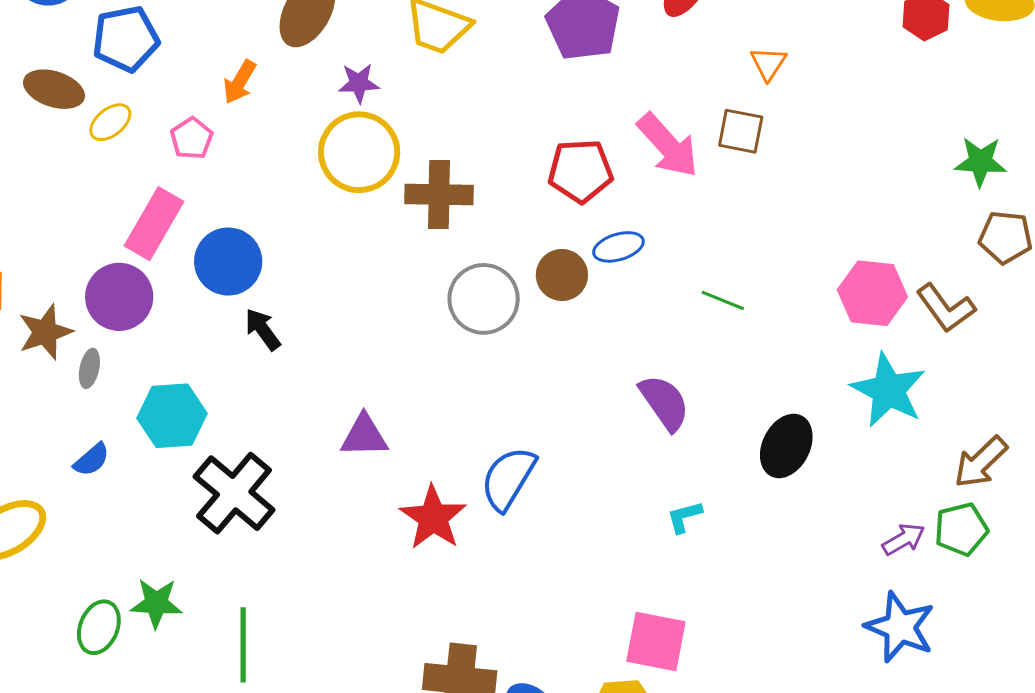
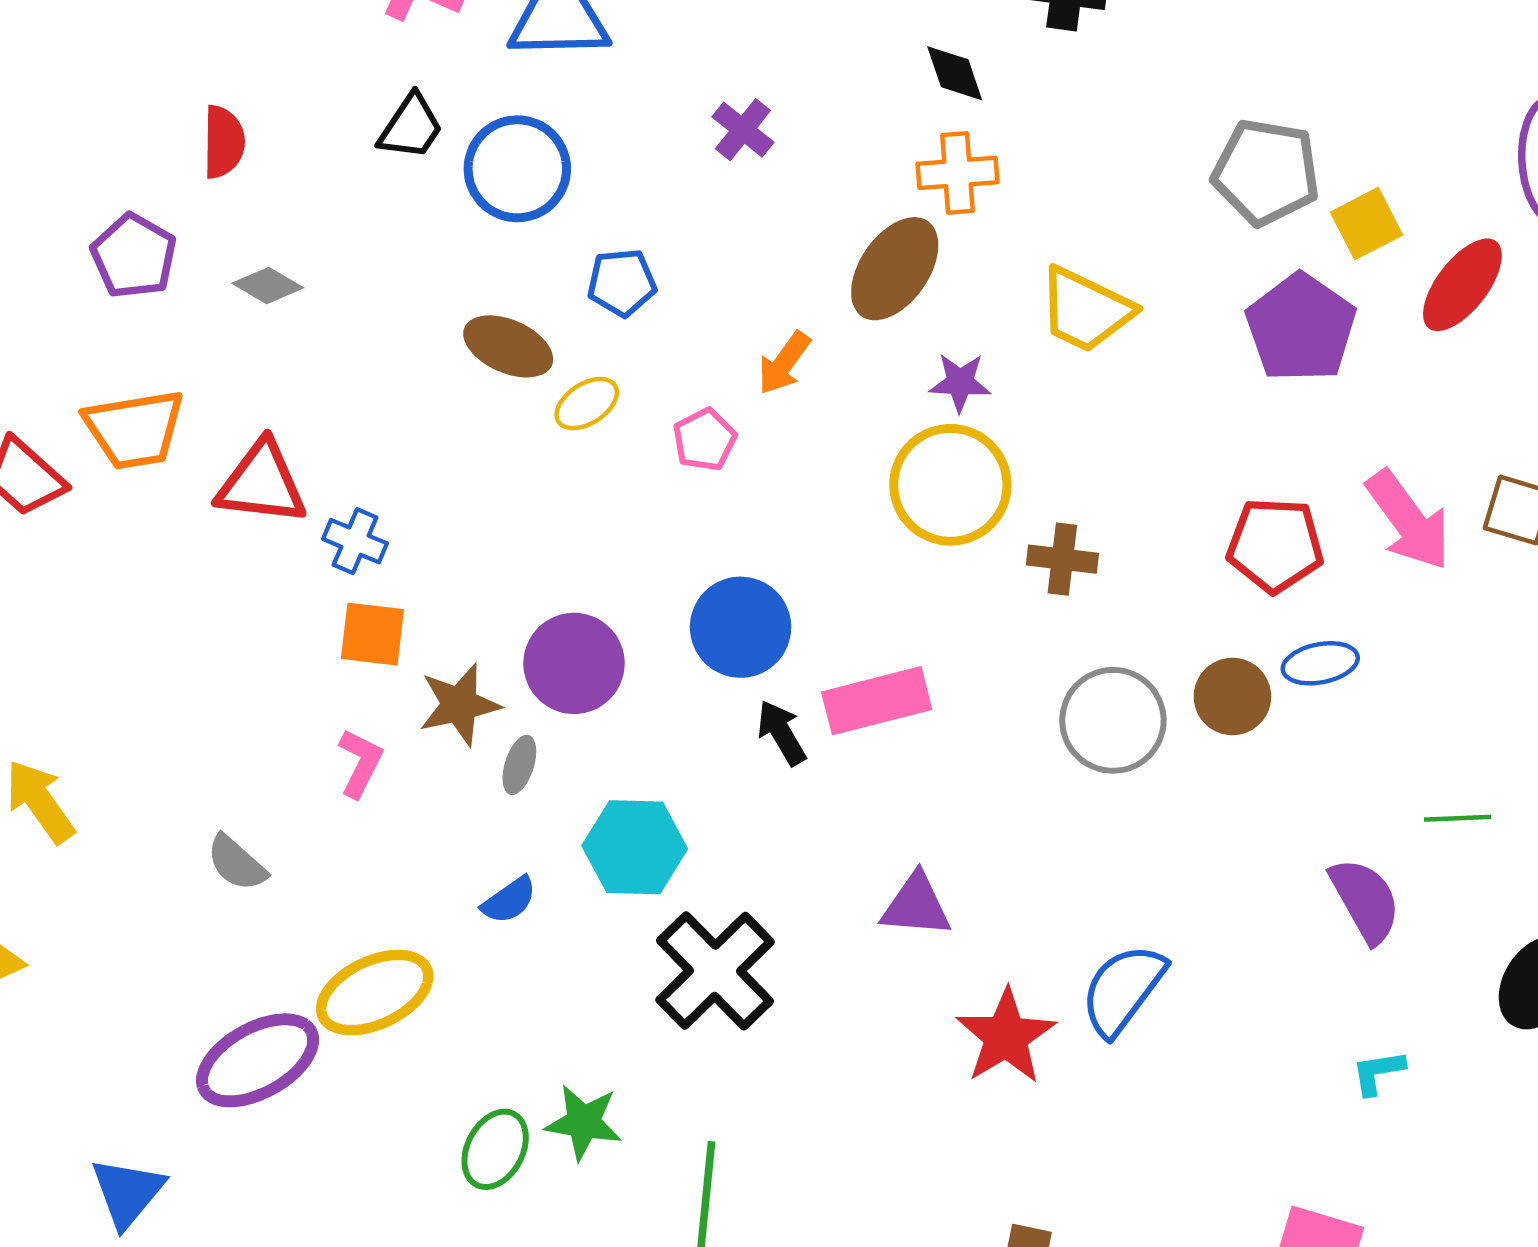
blue pentagon: (126, 39) -> (622, 283), size x0.7
brown cross: (439, 194) -> (1062, 559), size x0.7
pink rectangle: (154, 224) -> (877, 701), moved, turned 40
green line: (723, 300) -> (1458, 818), moved, turned -30

